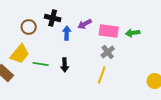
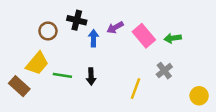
pink rectangle: (109, 31) -> (144, 36), turned 42
gray cross: (108, 52) -> (164, 71), moved

